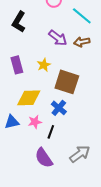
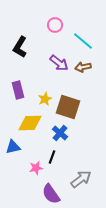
yellow star: (44, 65) -> (45, 99), moved
pink star: (35, 122) -> (36, 168), moved
purple semicircle: (44, 158) -> (51, 194), moved

